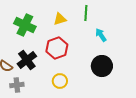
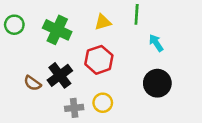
gray cross: (17, 85) -> (74, 108), moved

